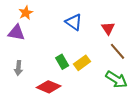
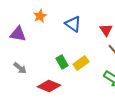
orange star: (26, 13) -> (40, 16), moved
gray arrow: (18, 68) -> (20, 68), turned -56

